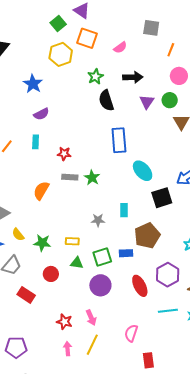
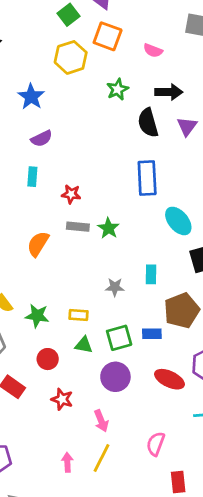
pink semicircle: (120, 47) -> (153, 50), turned 56
black semicircle: (106, 100) -> (148, 123), moved
red ellipse: (140, 286) -> (169, 379), turned -40
red star: (64, 322) -> (62, 399), moved

